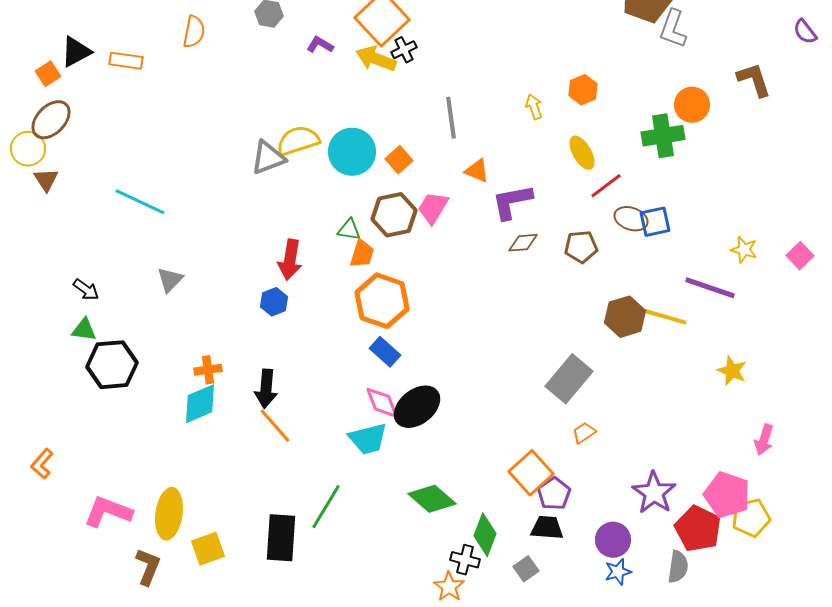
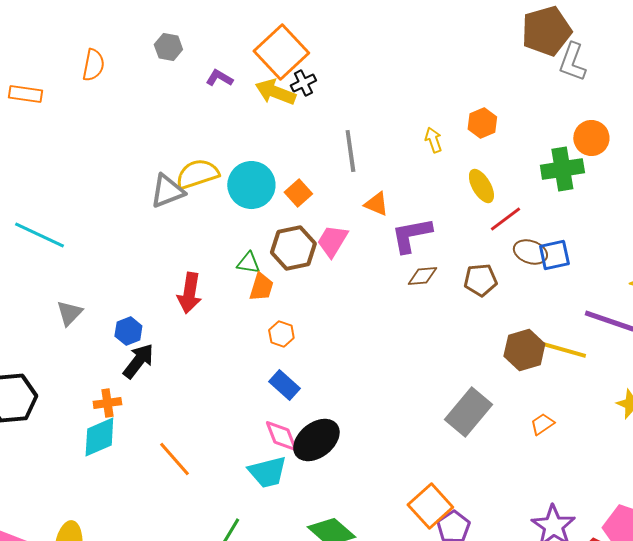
orange hexagon: (382, 301) -> (281, 334), size x0.5
blue hexagon: (274, 302) -> (128, 331), moved
black arrow: (266, 389) -> (138, 361), moved, turned -147
orange trapezoid: (584, 433) -> (542, 424), moved

